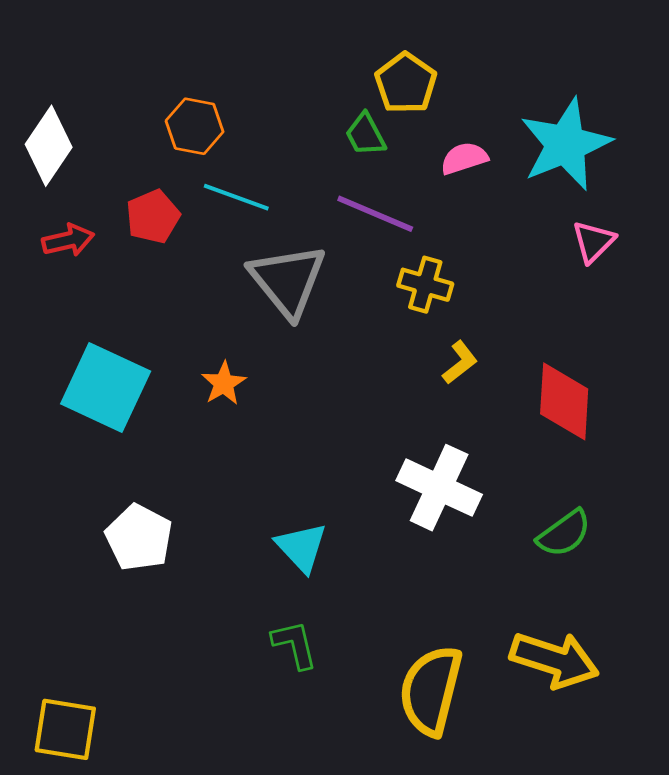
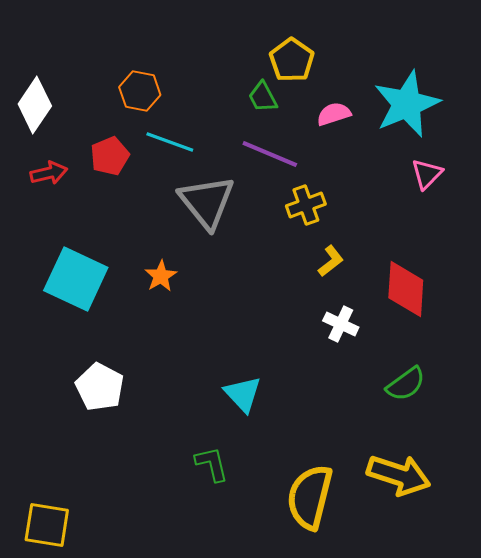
yellow cross: (425, 285) -> (306, 205), turned -36
white cross: (439, 488) -> (341, 324), moved, size x0.6
cyan triangle: (302, 547) -> (243, 394), moved

